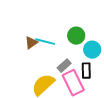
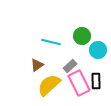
brown triangle: (31, 43) -> (37, 65), moved
black rectangle: (86, 71) -> (96, 81), moved

